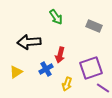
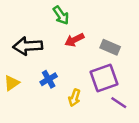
gray rectangle: (94, 26) -> (110, 47), moved
red arrow: (60, 55) -> (74, 40), moved, turned 49

